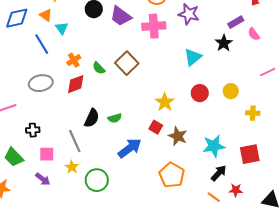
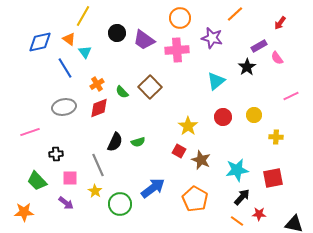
blue arrow: (130, 148) -> (153, 188), moved

